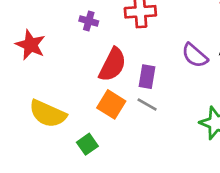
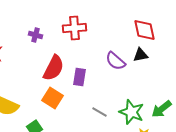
gray line: (147, 104) -> (100, 112), moved

